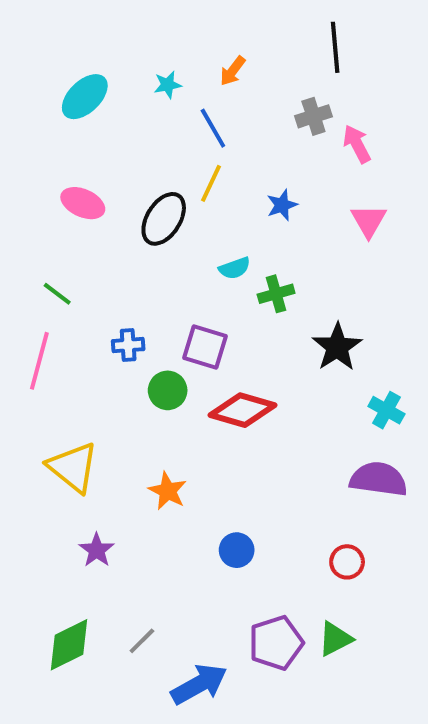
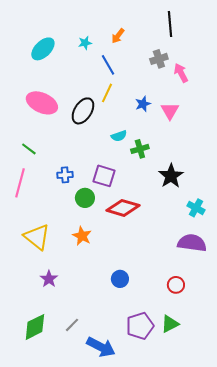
pink ellipse: (83, 203) -> (42, 103), size x1.4
pink triangle: (369, 221) -> (170, 111), moved
orange star: (168, 491) -> (82, 236), moved
blue arrow: (199, 684) -> (101, 347), turned 56

